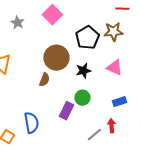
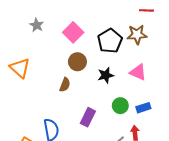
pink square: (52, 15) -> (73, 32), moved
brown circle: (56, 58) -> (77, 62), size x0.7
green circle: (82, 98) -> (120, 106), moved

